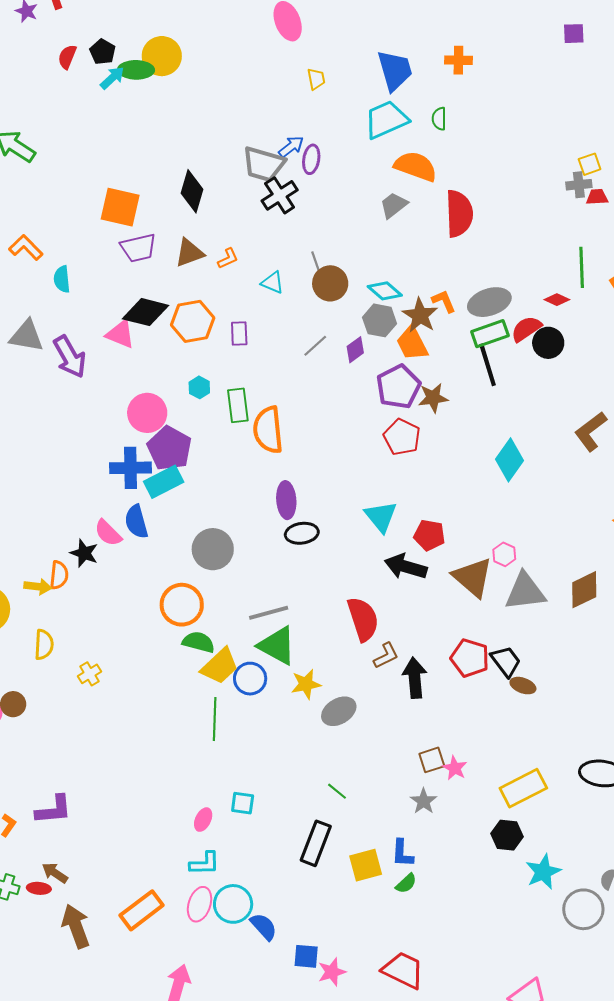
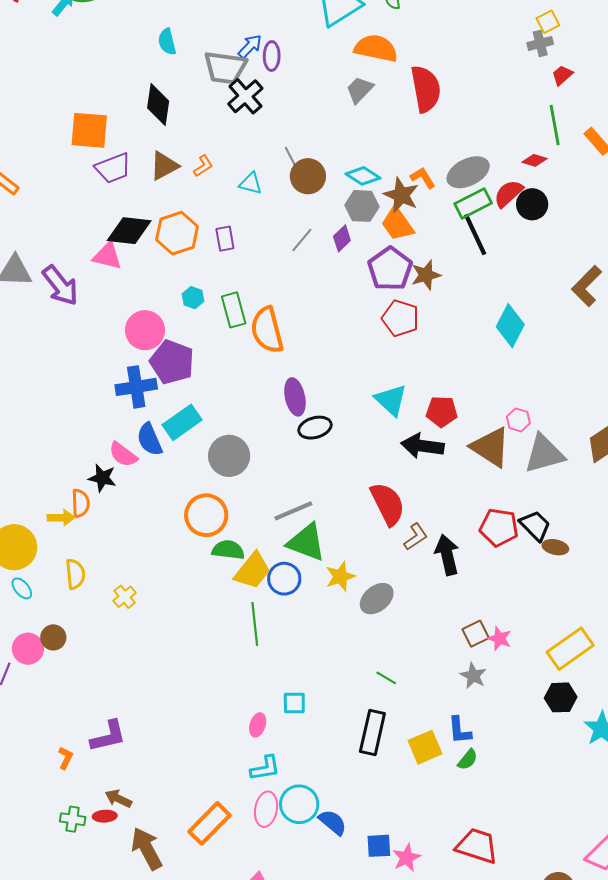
red trapezoid: (597, 197) -> (562, 75), moved, turned -30
cyan semicircle: (62, 279) -> (167, 42), moved
cyan rectangle: (164, 482) -> (182, 422), moved

